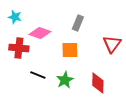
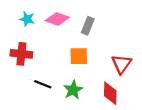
cyan star: (15, 17) -> (27, 19), moved
pink diamond: (40, 33) -> (57, 19), moved
red triangle: (112, 44) -> (121, 64), moved

